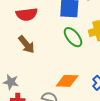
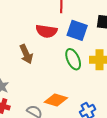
red semicircle: (27, 14) -> (46, 31), moved

